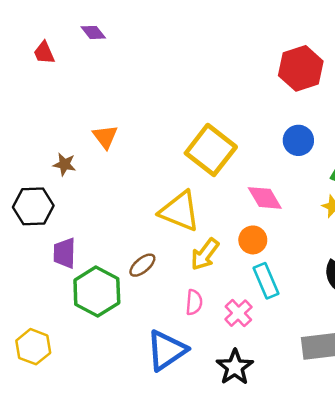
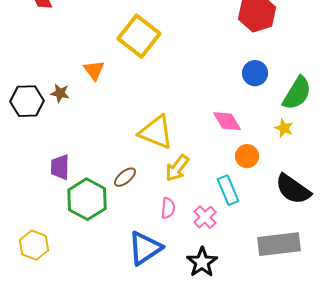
yellow square: (211, 150) -> (139, 36), moved
black hexagon: (33, 206) -> (27, 101), moved
orange circle: (253, 240) -> (247, 156), moved

